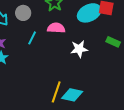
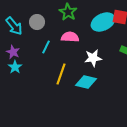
yellow line: (56, 92) -> (61, 74), moved
cyan diamond: (72, 95) -> (86, 82), moved

